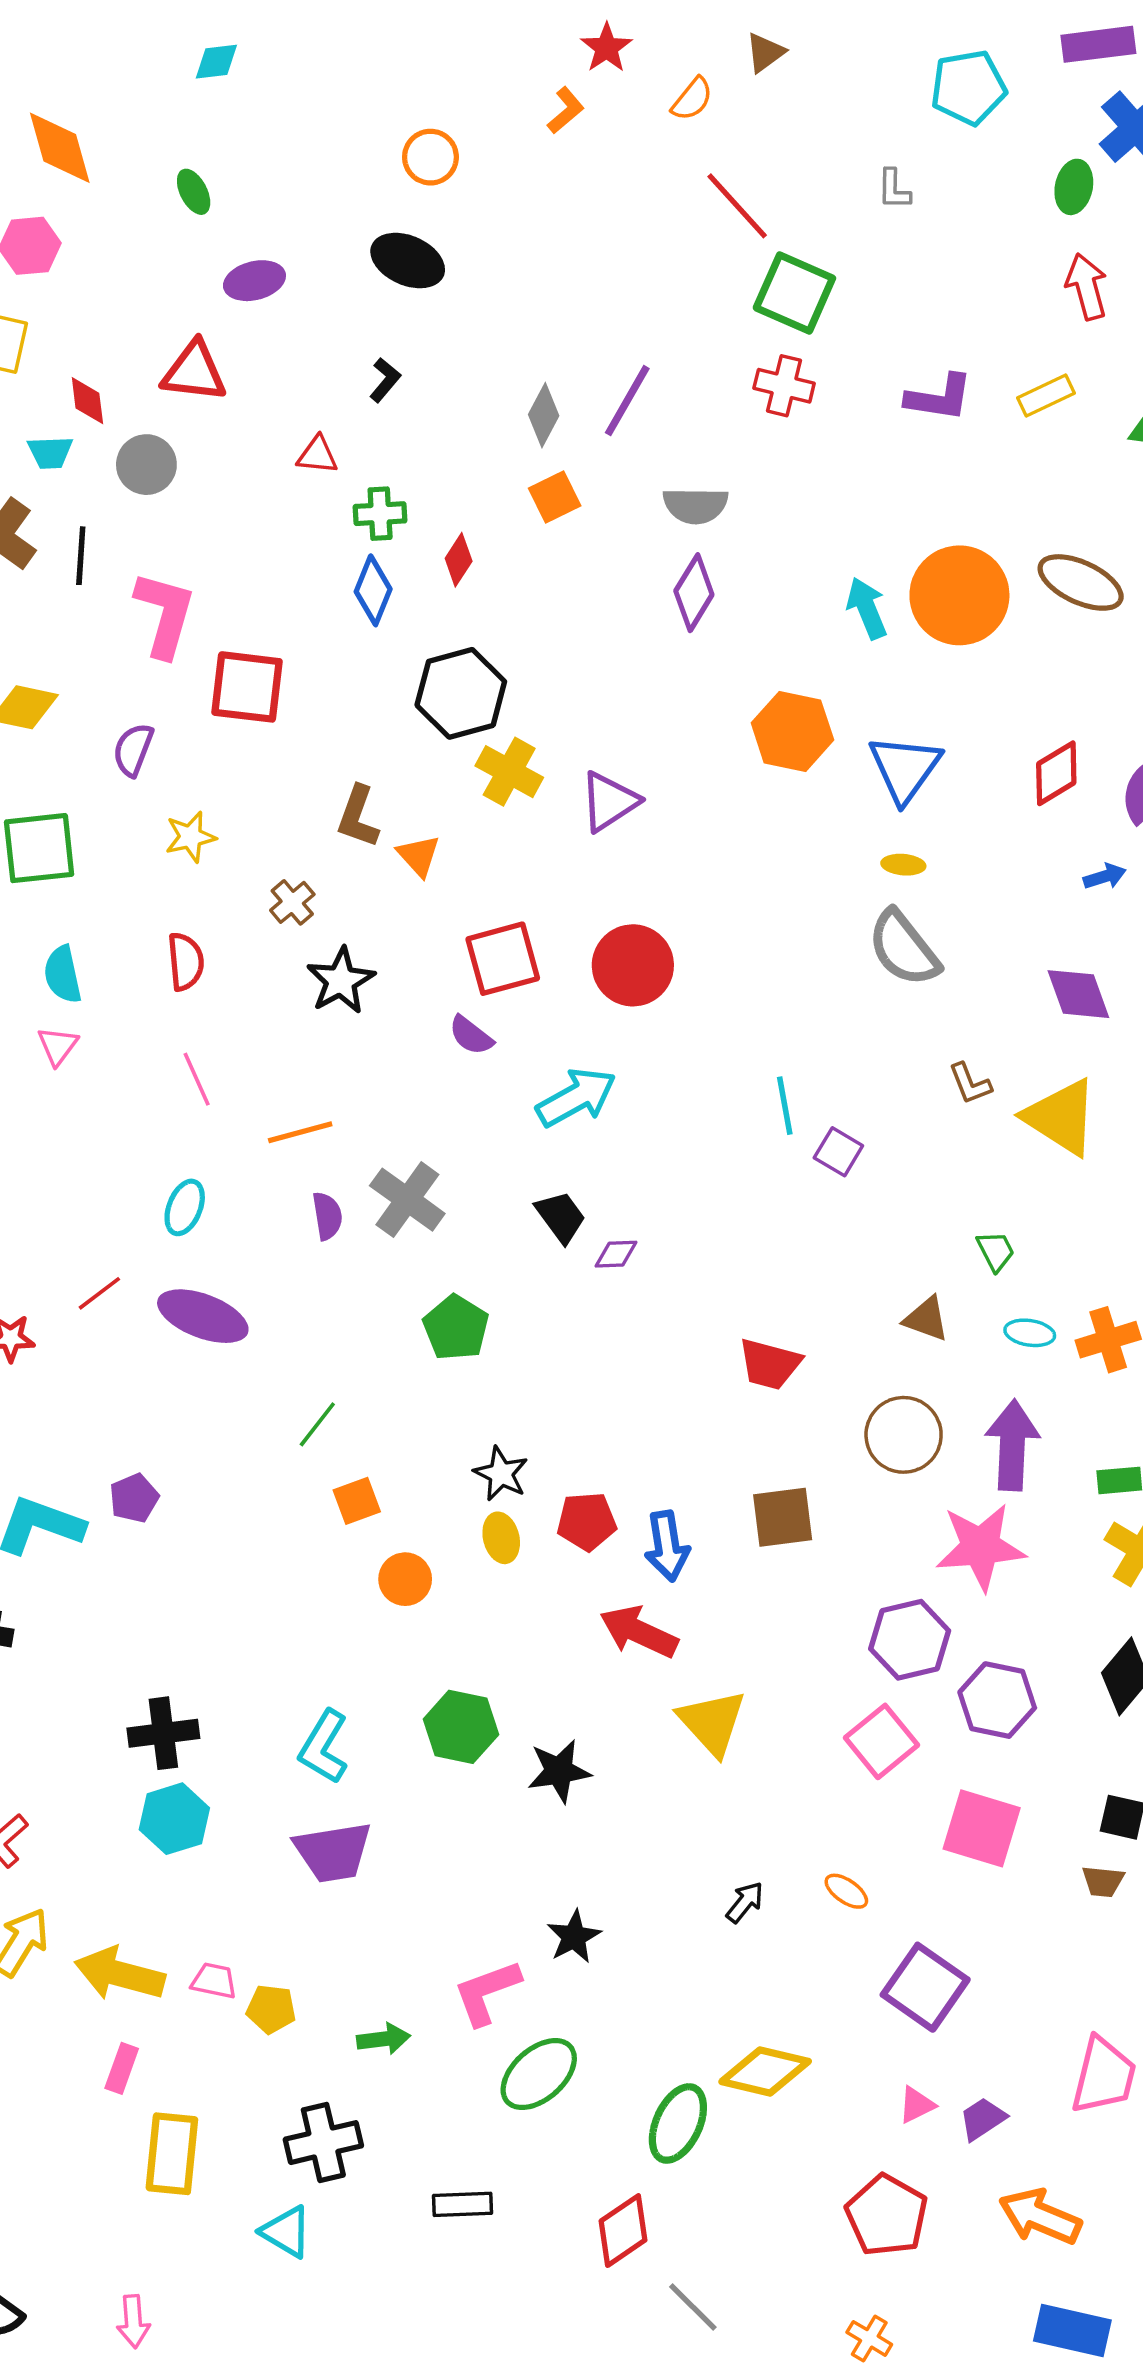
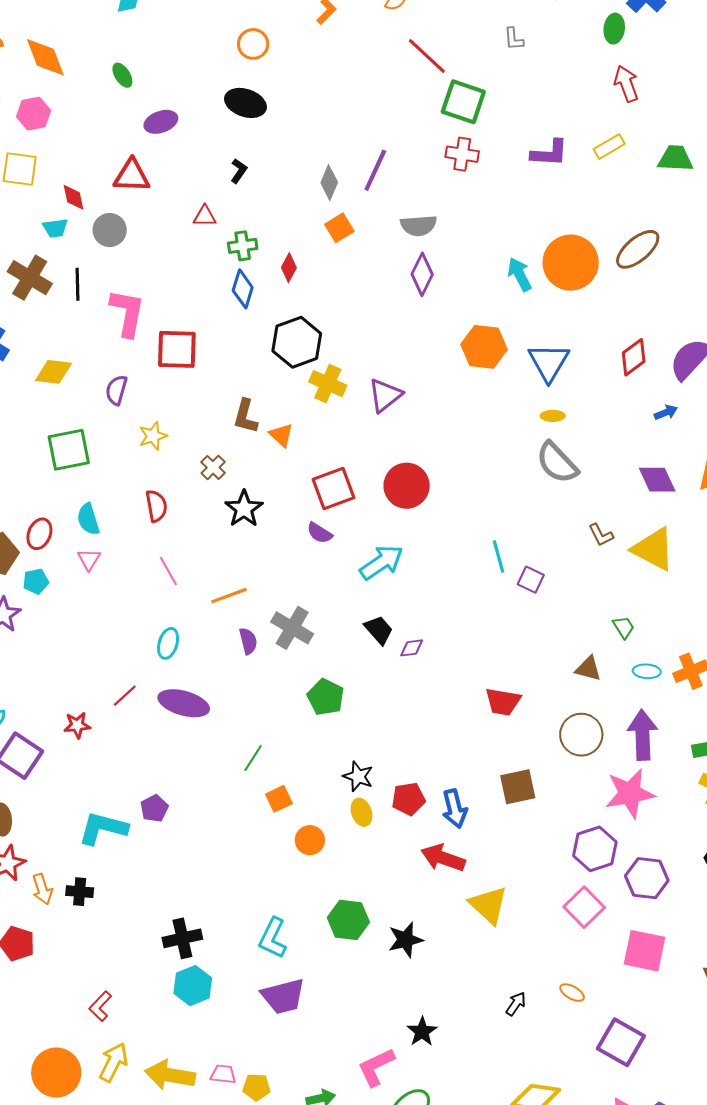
brown ellipse: (1081, 582) -> (638, 249), turned -60

